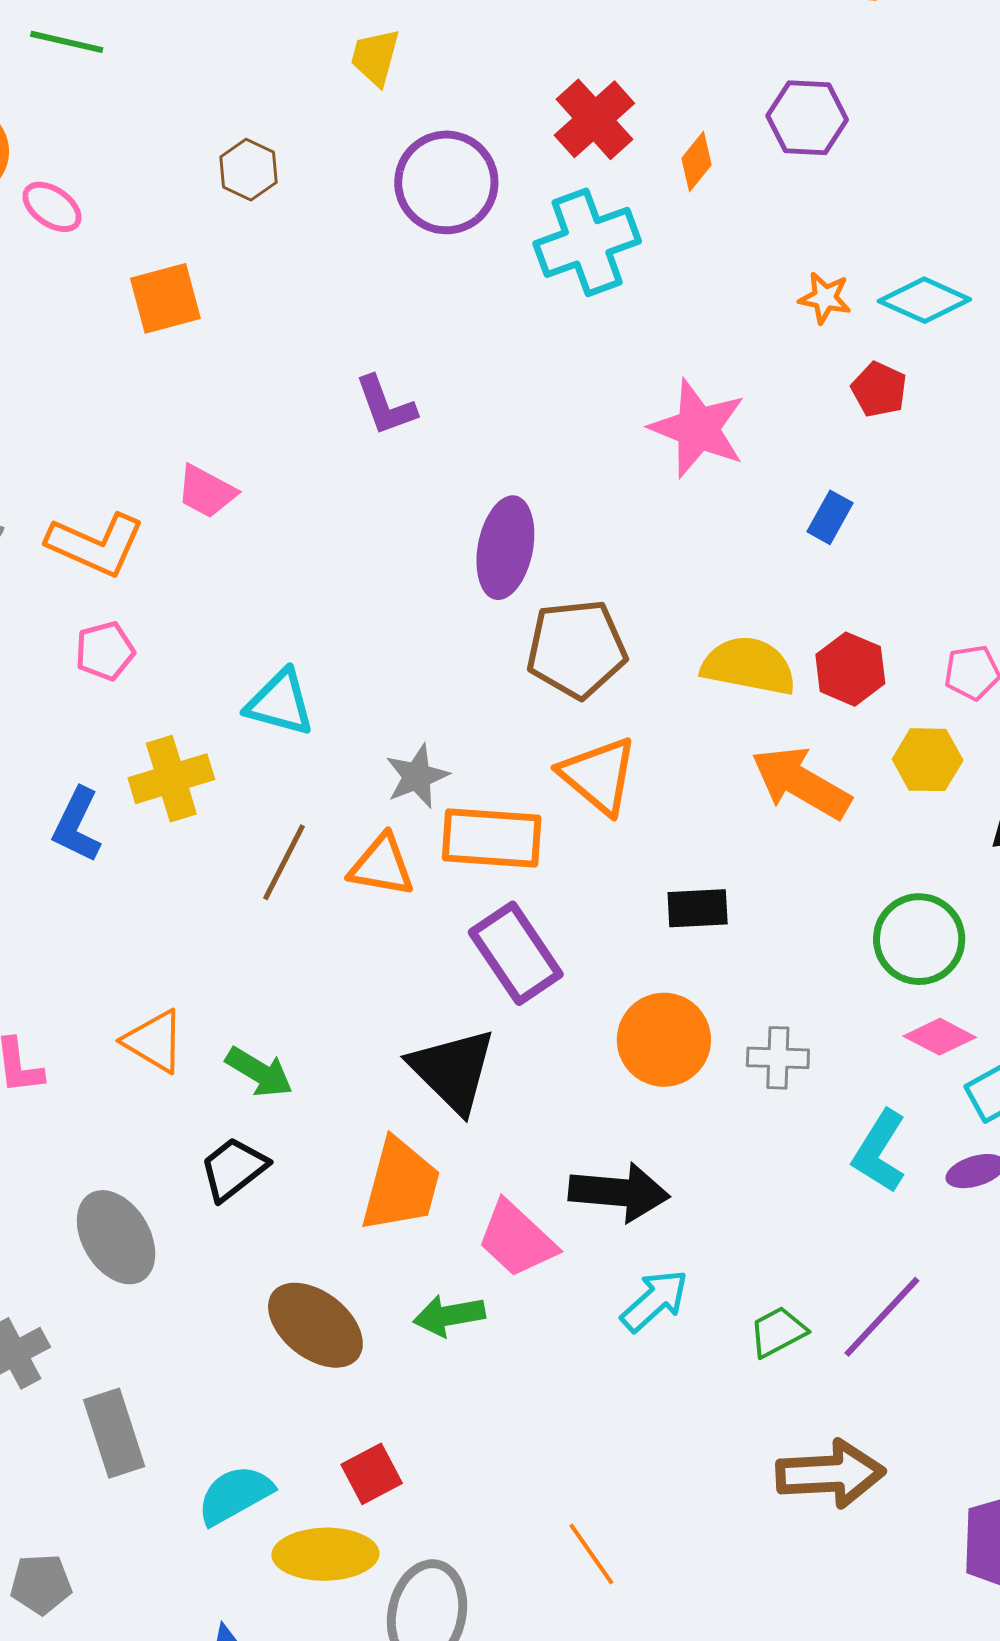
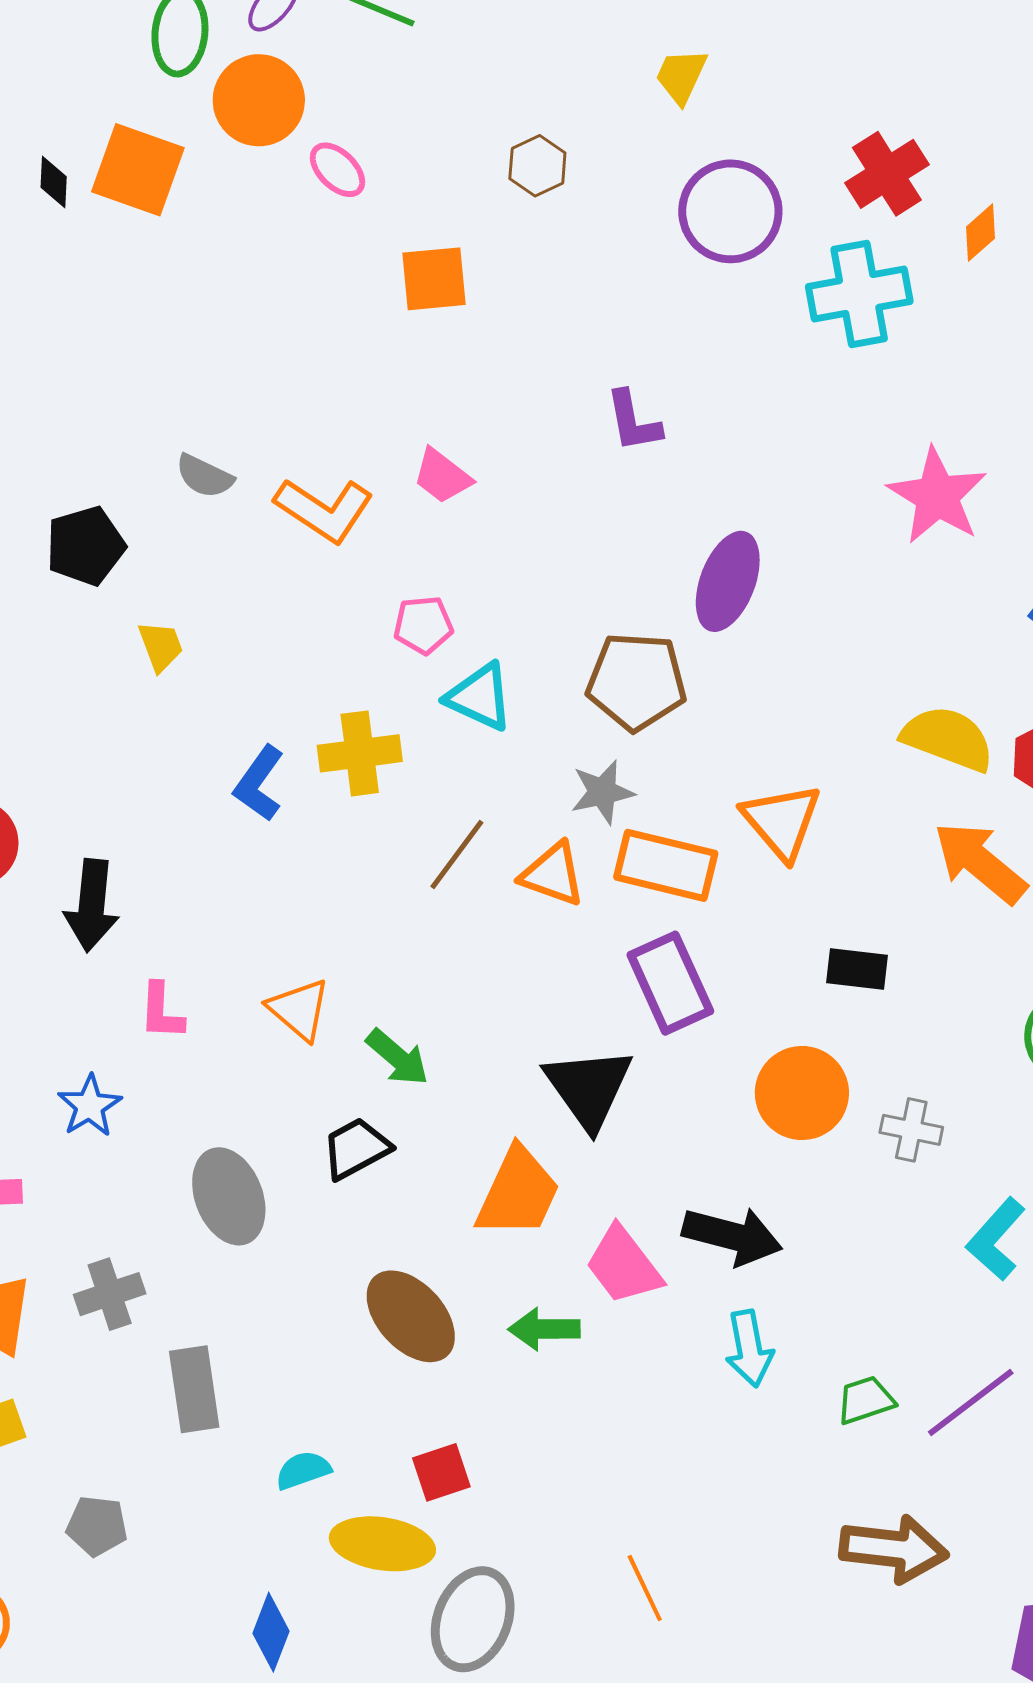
brown pentagon: (577, 649) -> (636, 681), moved
pink pentagon: (105, 651) -> (423, 625), moved
cyan arrow: (655, 1301) -> (749, 1349), turned 112
cyan semicircle: (235, 1495) -> (303, 1470), size x0.7

